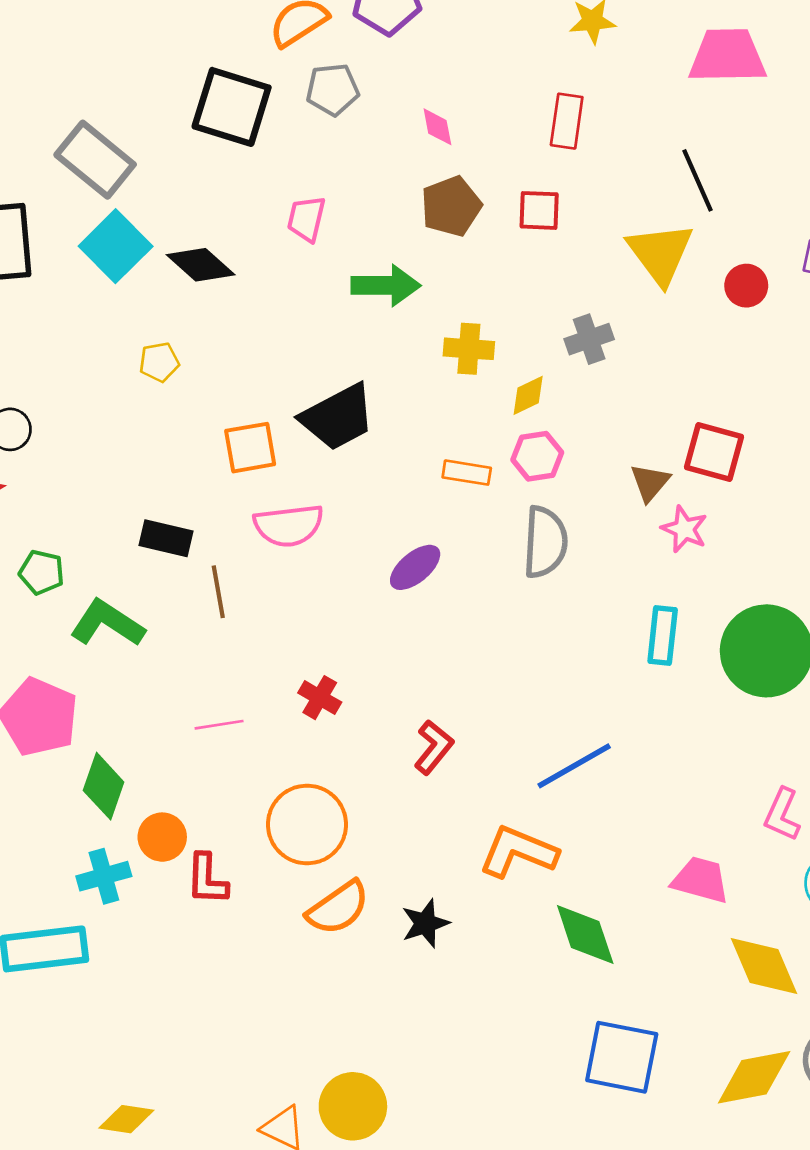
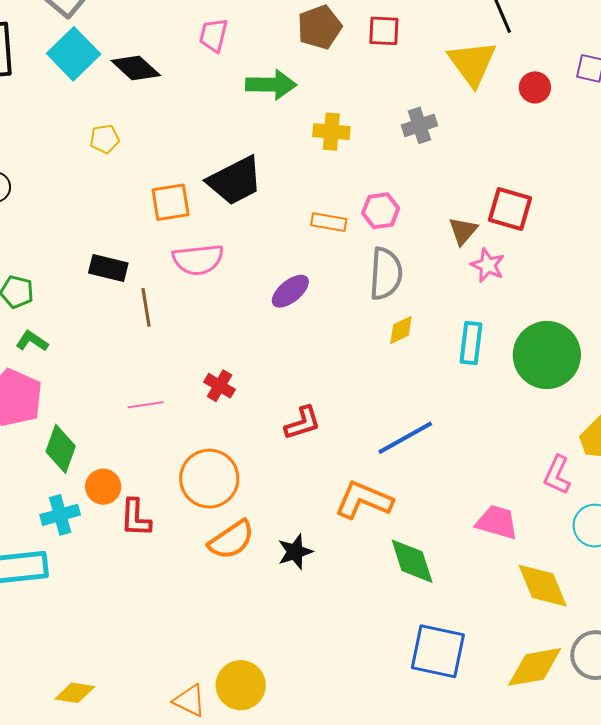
yellow diamond: (528, 395) -> (401, 330), moved
green L-shape: (107, 623) -> (32, 341), moved, size x0.6
red L-shape: (434, 747) -> (303, 423), turned 33

